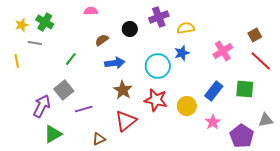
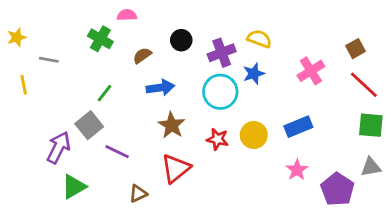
purple cross: (159, 17) -> (222, 53), moved
green cross: (45, 22) -> (100, 39), moved
yellow star: (22, 25) -> (17, 37), moved
yellow semicircle: (186, 28) -> (259, 39), turned 30
green line: (71, 59) -> (105, 93), moved
green square: (245, 89) -> (371, 125), moved
blue rectangle: (214, 91) -> (298, 127), turned 30
red star: (156, 100) -> (218, 139), size x0.7
yellow circle: (187, 106) -> (254, 135), moved
purple line: (84, 109) -> (117, 152), turned 42

